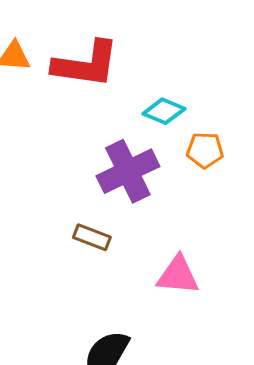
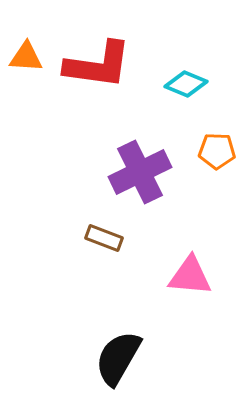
cyan diamond: (164, 111) -> (186, 84), moved

